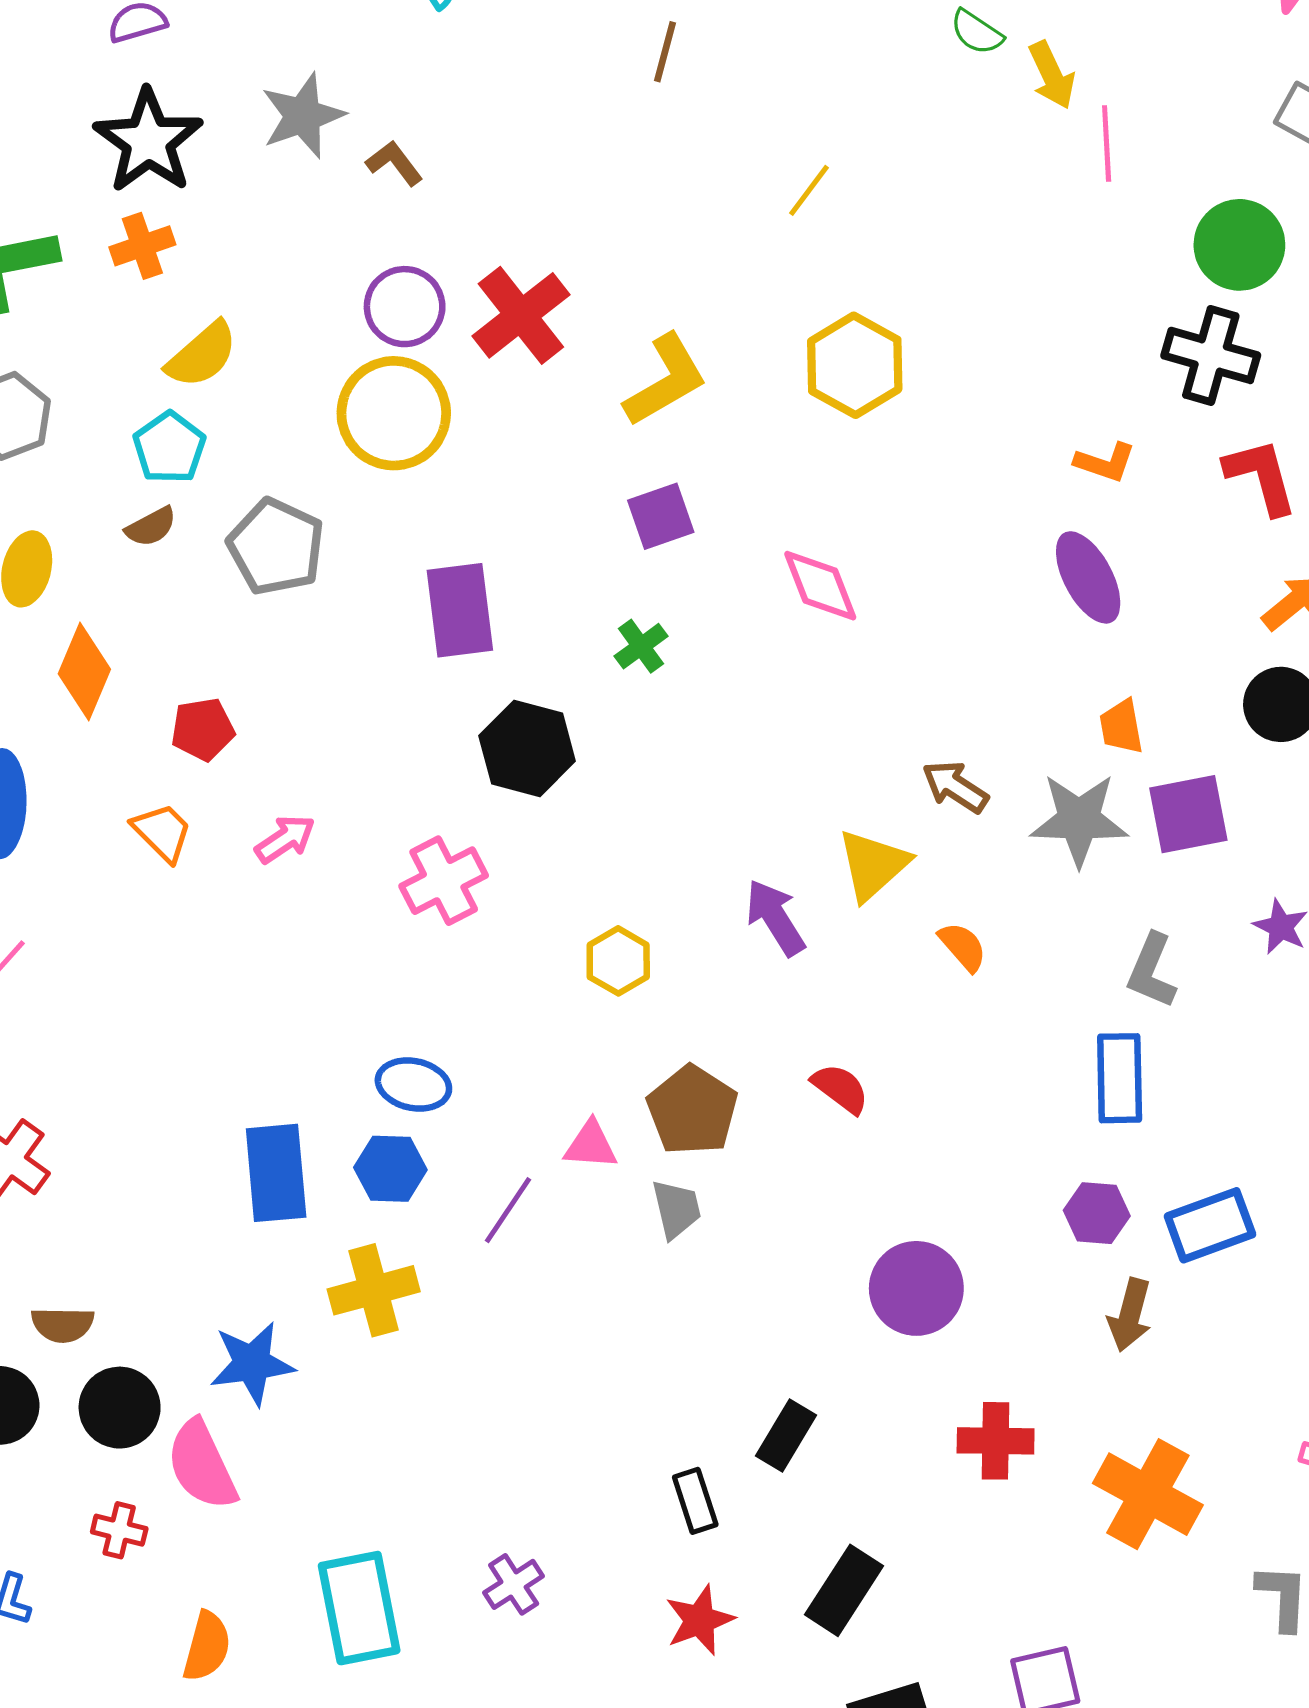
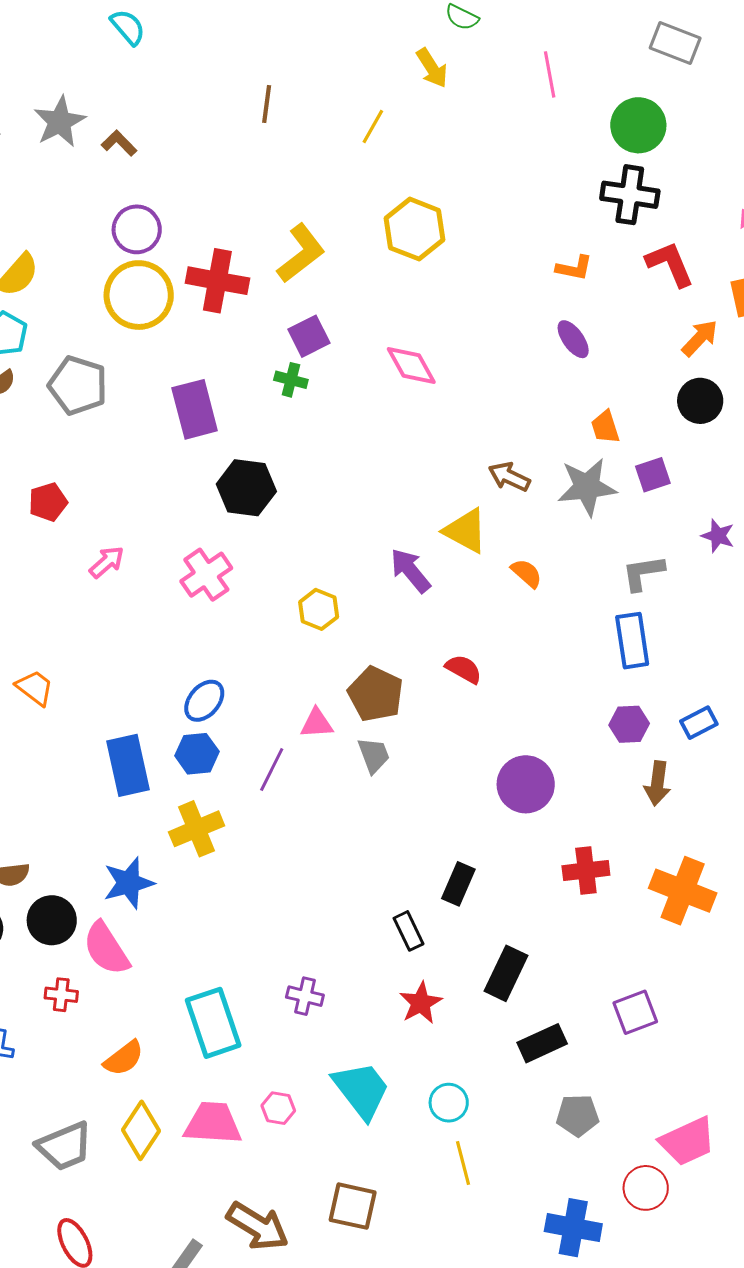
brown line: (665, 52) -> (267, 104), moved
yellow arrow: (1052, 75) -> (432, 68), moved
red cross: (521, 315) -> (217, 281), moved, turned -34
purple ellipse: (1088, 577) -> (573, 339), size x0.7
green cross: (641, 646) -> (291, 380), moved, turned -32
purple square: (1188, 814) -> (653, 475), size x0.7
orange trapezoid: (162, 832) -> (35, 688), moved
yellow triangle: (873, 865) -> (466, 531), turned -42
gray L-shape: (1152, 971) -> (643, 573), turned 66
blue ellipse: (413, 1084) -> (204, 701), turned -54
blue rectangle: (1210, 1225) -> (699, 723), size x0.7
purple cross: (514, 1584) -> (305, 996), turned -36
orange semicircle: (207, 1646) -> (124, 1058), turned 45

